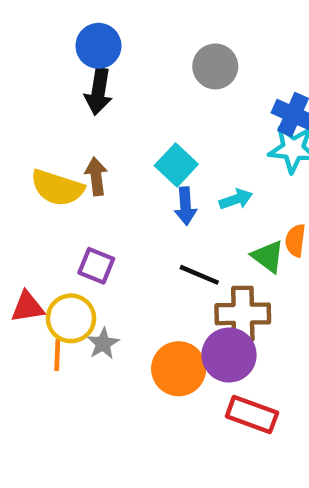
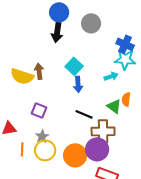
blue circle: (98, 46) -> (59, 12), moved
black arrow: (98, 92) -> (57, 32), moved
cyan arrow: (236, 199) -> (111, 76), moved
yellow circle: (71, 318) -> (45, 150), moved
gray star: (103, 344) -> (42, 136), moved

